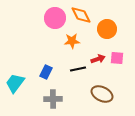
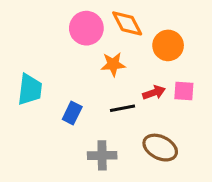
cyan trapezoid: (15, 83) -> (30, 89), moved, turned 150
gray cross: (53, 99) -> (102, 155), moved

